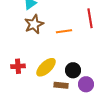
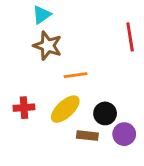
brown star: (34, 24) -> (48, 46), turned -30
orange line: (64, 31) -> (76, 75), moved

